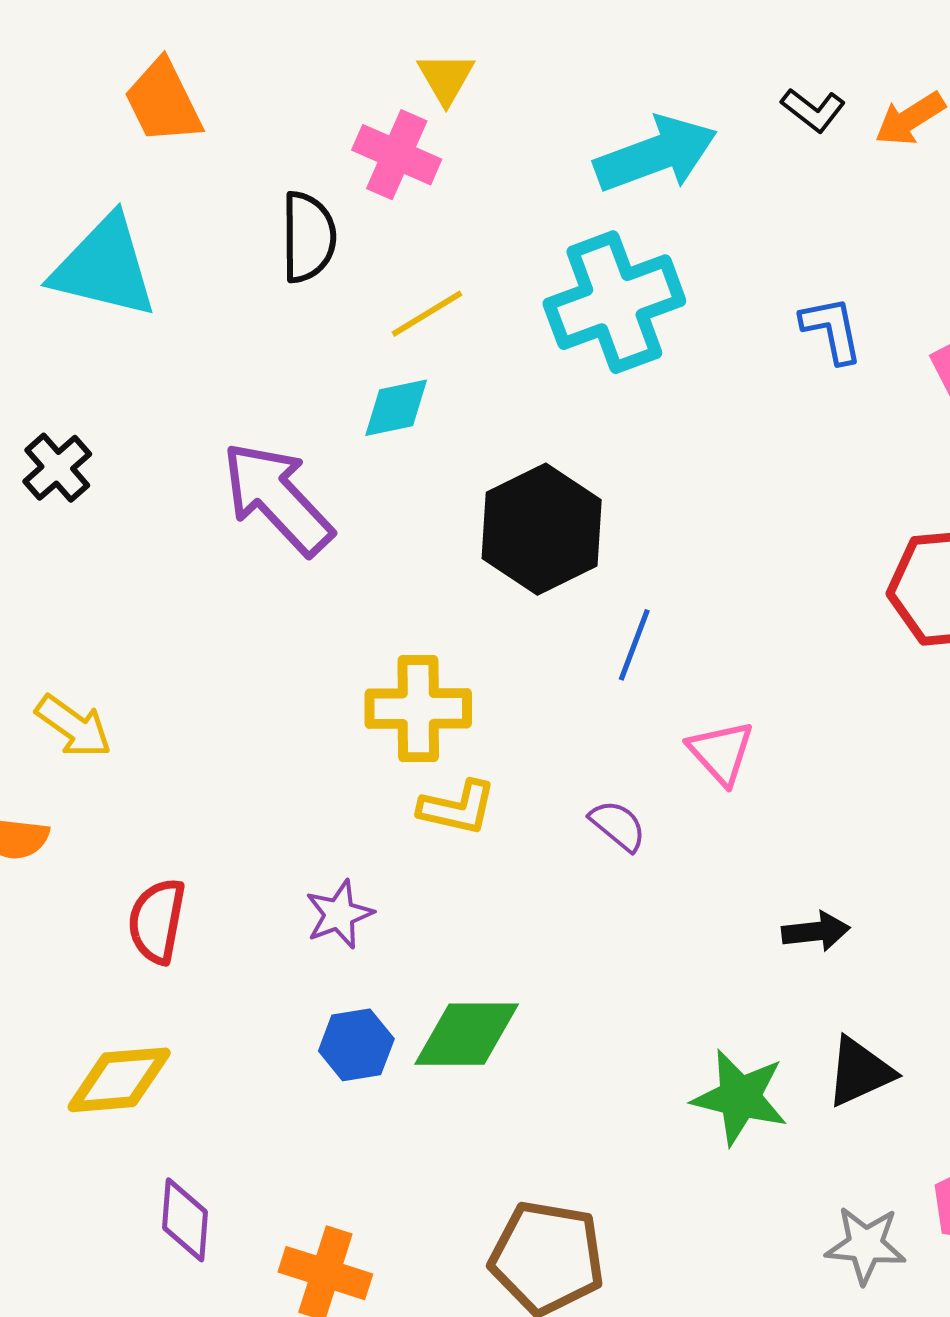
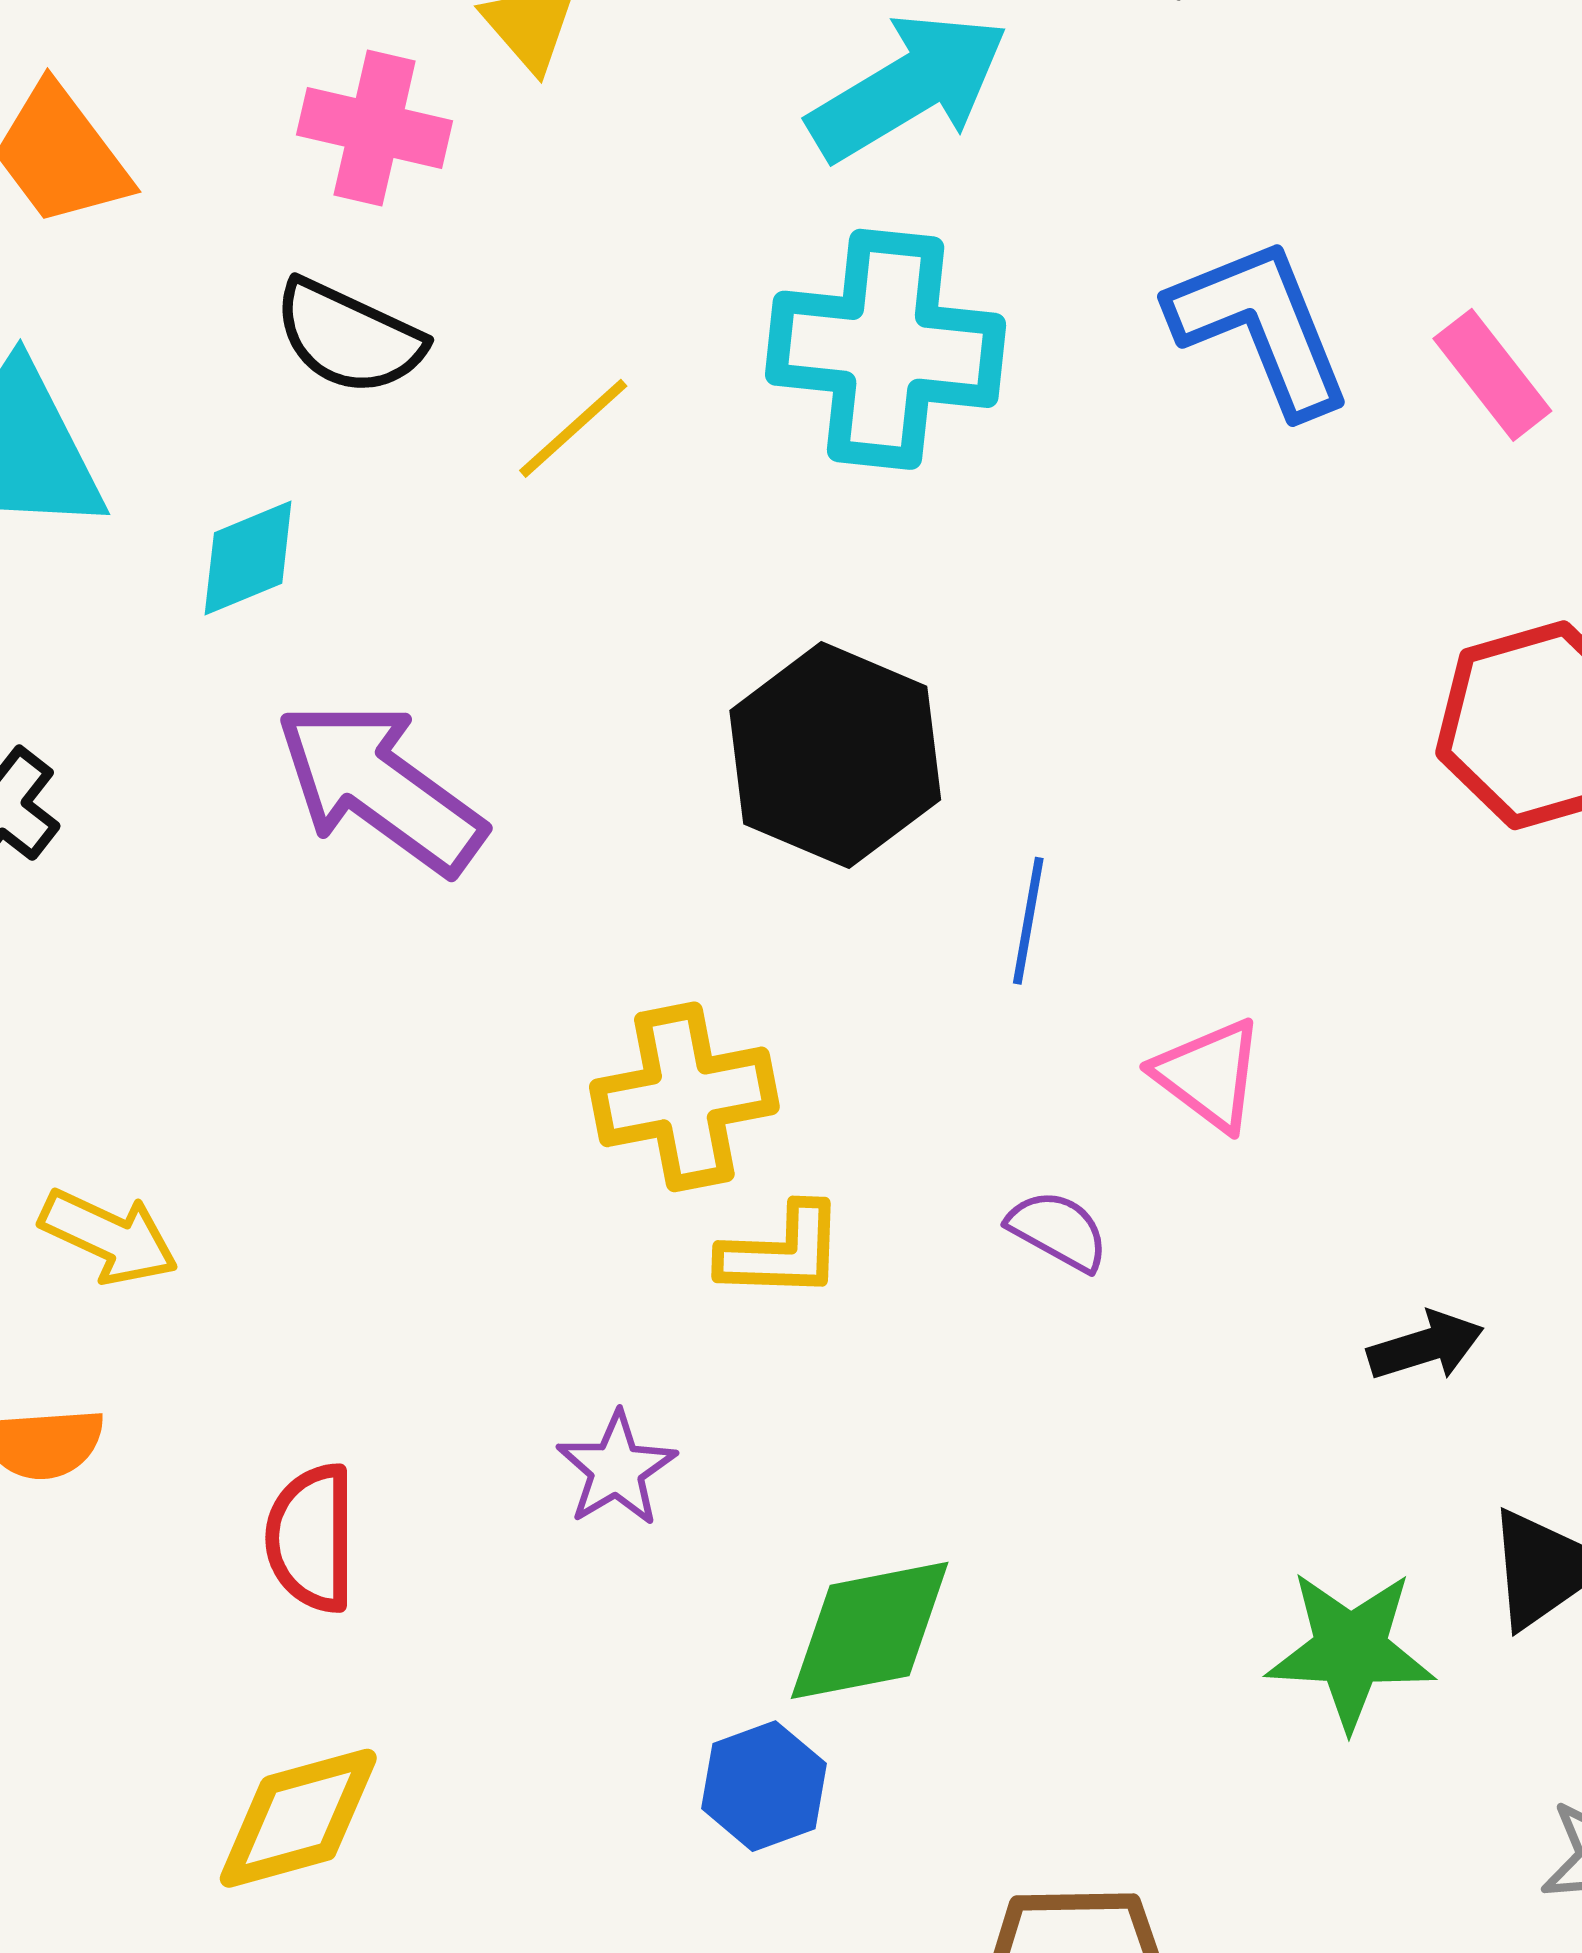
pink cross: (397, 155) -> (375, 128), moved
black semicircle: (308, 237) -> (349, 337), turned 126
cyan cross: (614, 302) -> (886, 349), turned 37
blue L-shape: (832, 330) -> (1261, 326), size x1.6
cyan diamond: (396, 408) -> (248, 558), moved
blue hexagon: (356, 1045) -> (764, 1786), moved

